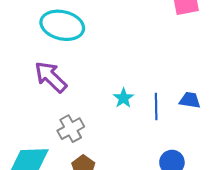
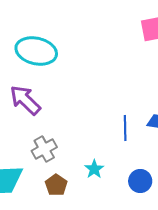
cyan star: (123, 98) -> (94, 169), moved

